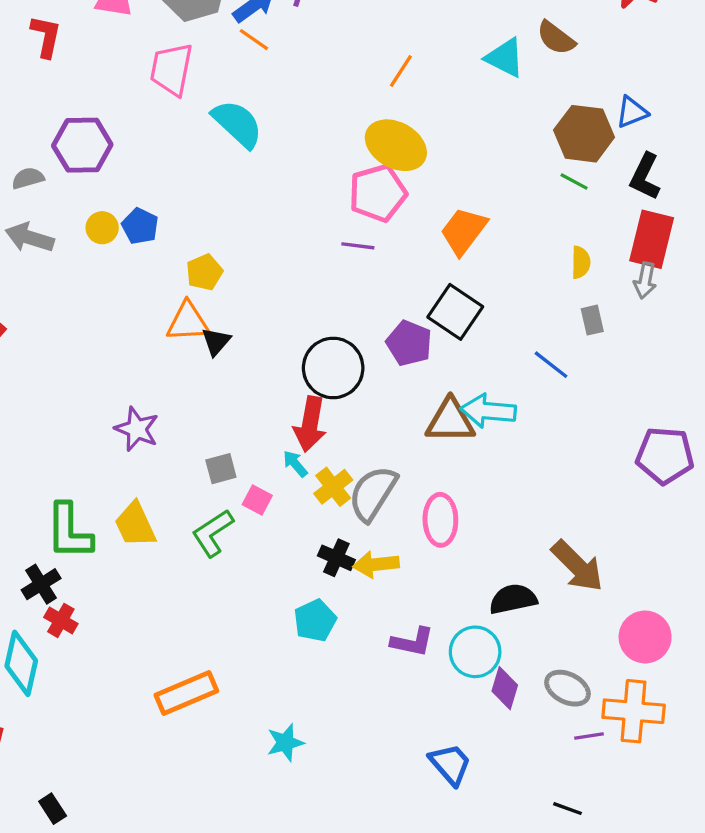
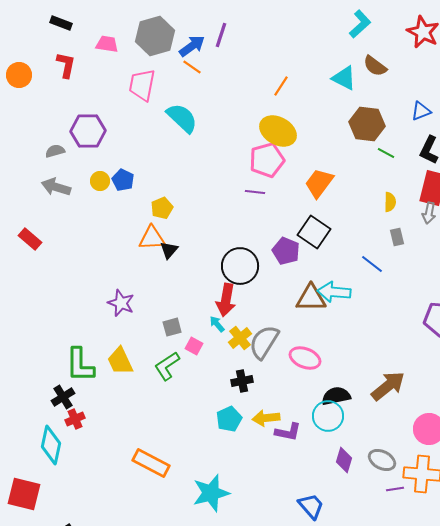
brown hexagon: (584, 134) -> (367, 124), moved
pink ellipse: (440, 520) -> (305, 358), turned -68
black cross: (336, 558) -> (242, 381), turned -35
yellow arrow: (376, 564) -> (266, 418), moved
brown arrow: (577, 566) -> (388, 386), turned -84
black semicircle: (513, 599) -> (336, 396), moved
red cross: (61, 620) -> (75, 419), turned 36
cyan circle: (475, 652) -> (328, 416), moved
orange rectangle: (186, 693) -> (151, 463), turned 51
cyan star: (285, 743) -> (211, 493), size x1.6

